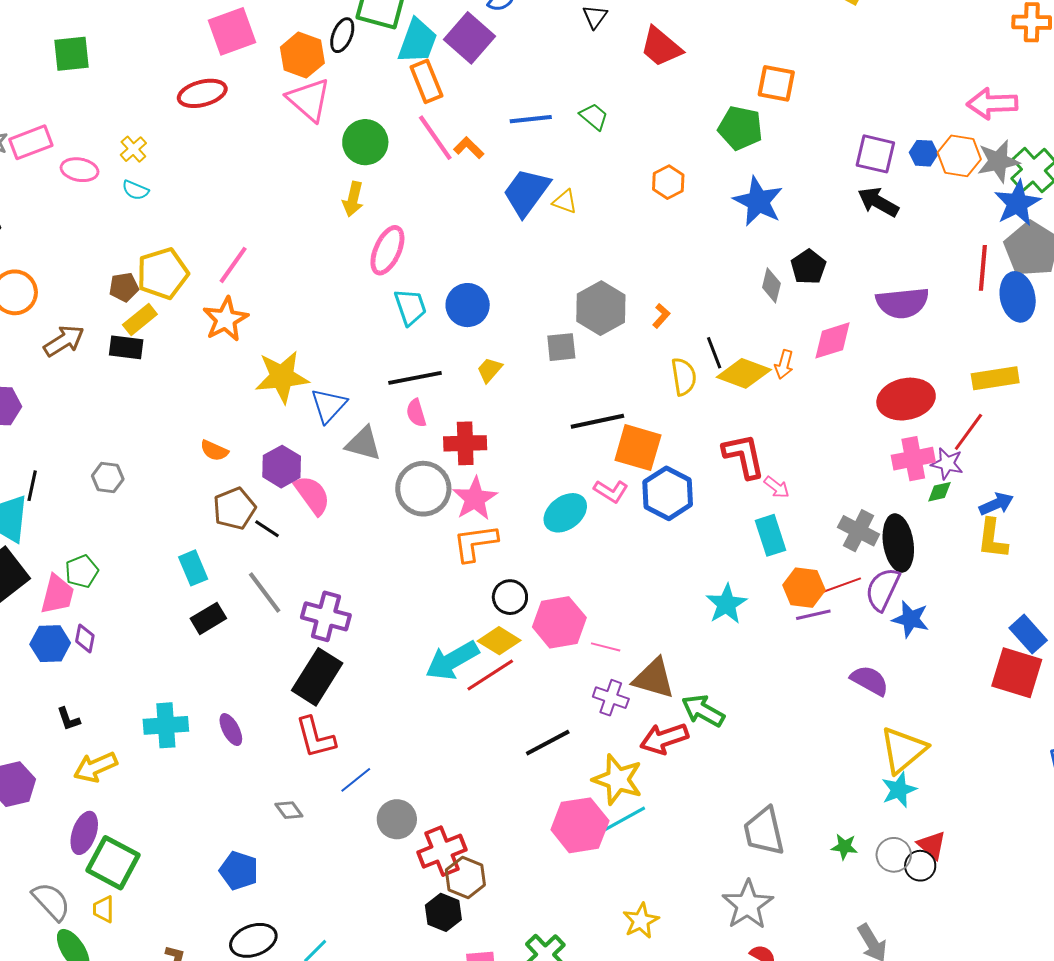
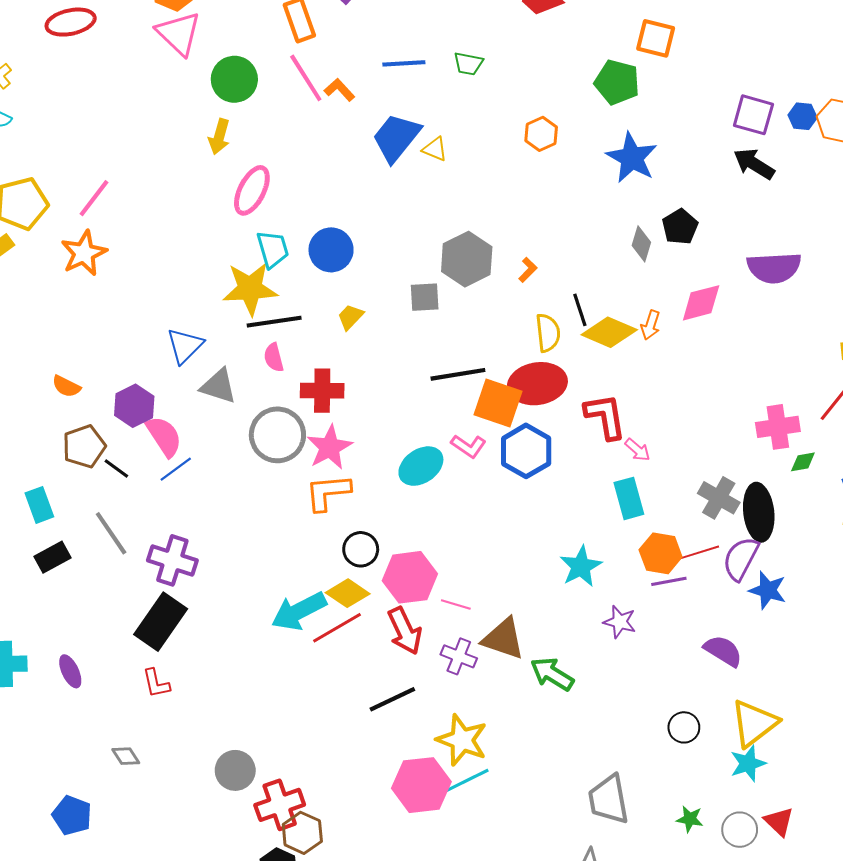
green trapezoid: (594, 117) -> (468, 64), turned 148
yellow star: (282, 377) -> (250, 289), moved
red ellipse: (906, 399) -> (537, 384), moved
purple star: (947, 464) -> (620, 622), moved
red L-shape: (315, 737) -> (156, 683), size x0.7
red arrow: (664, 739) -> (405, 631), moved, turned -99
blue line: (356, 780) -> (176, 469), moved
black circle: (920, 866) -> (684, 727), moved

